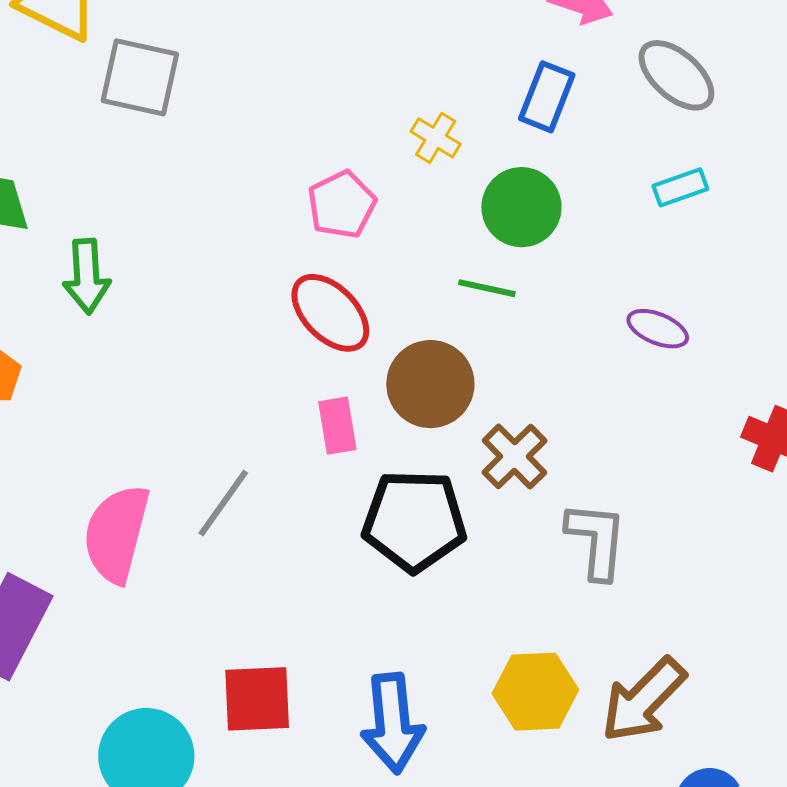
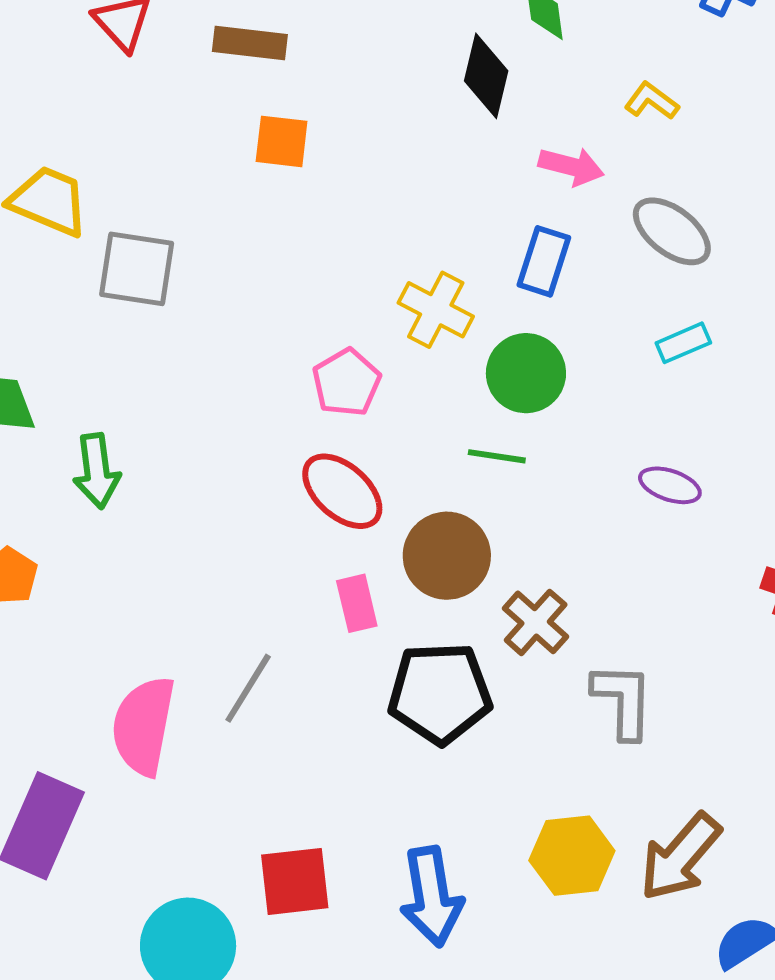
yellow cross: (436, 138) -> (436, 310), size x1.5

